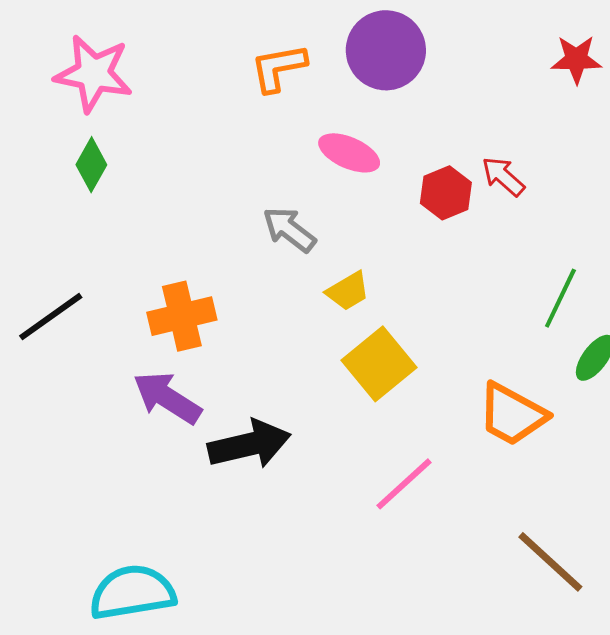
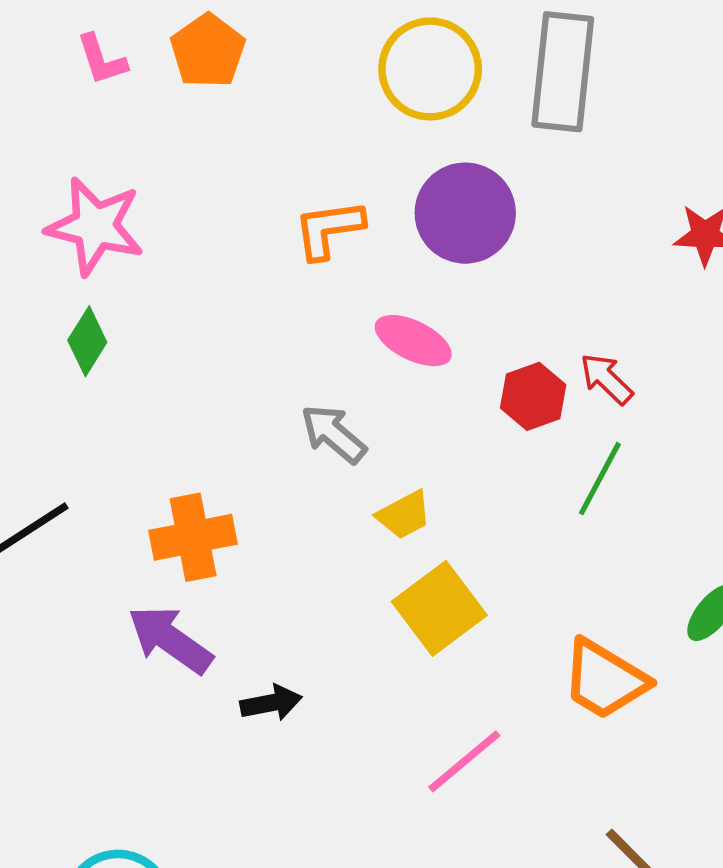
green line: (560, 298) -> (600, 479), moved
black arrow: (249, 444) -> (271, 703), size x0.6

